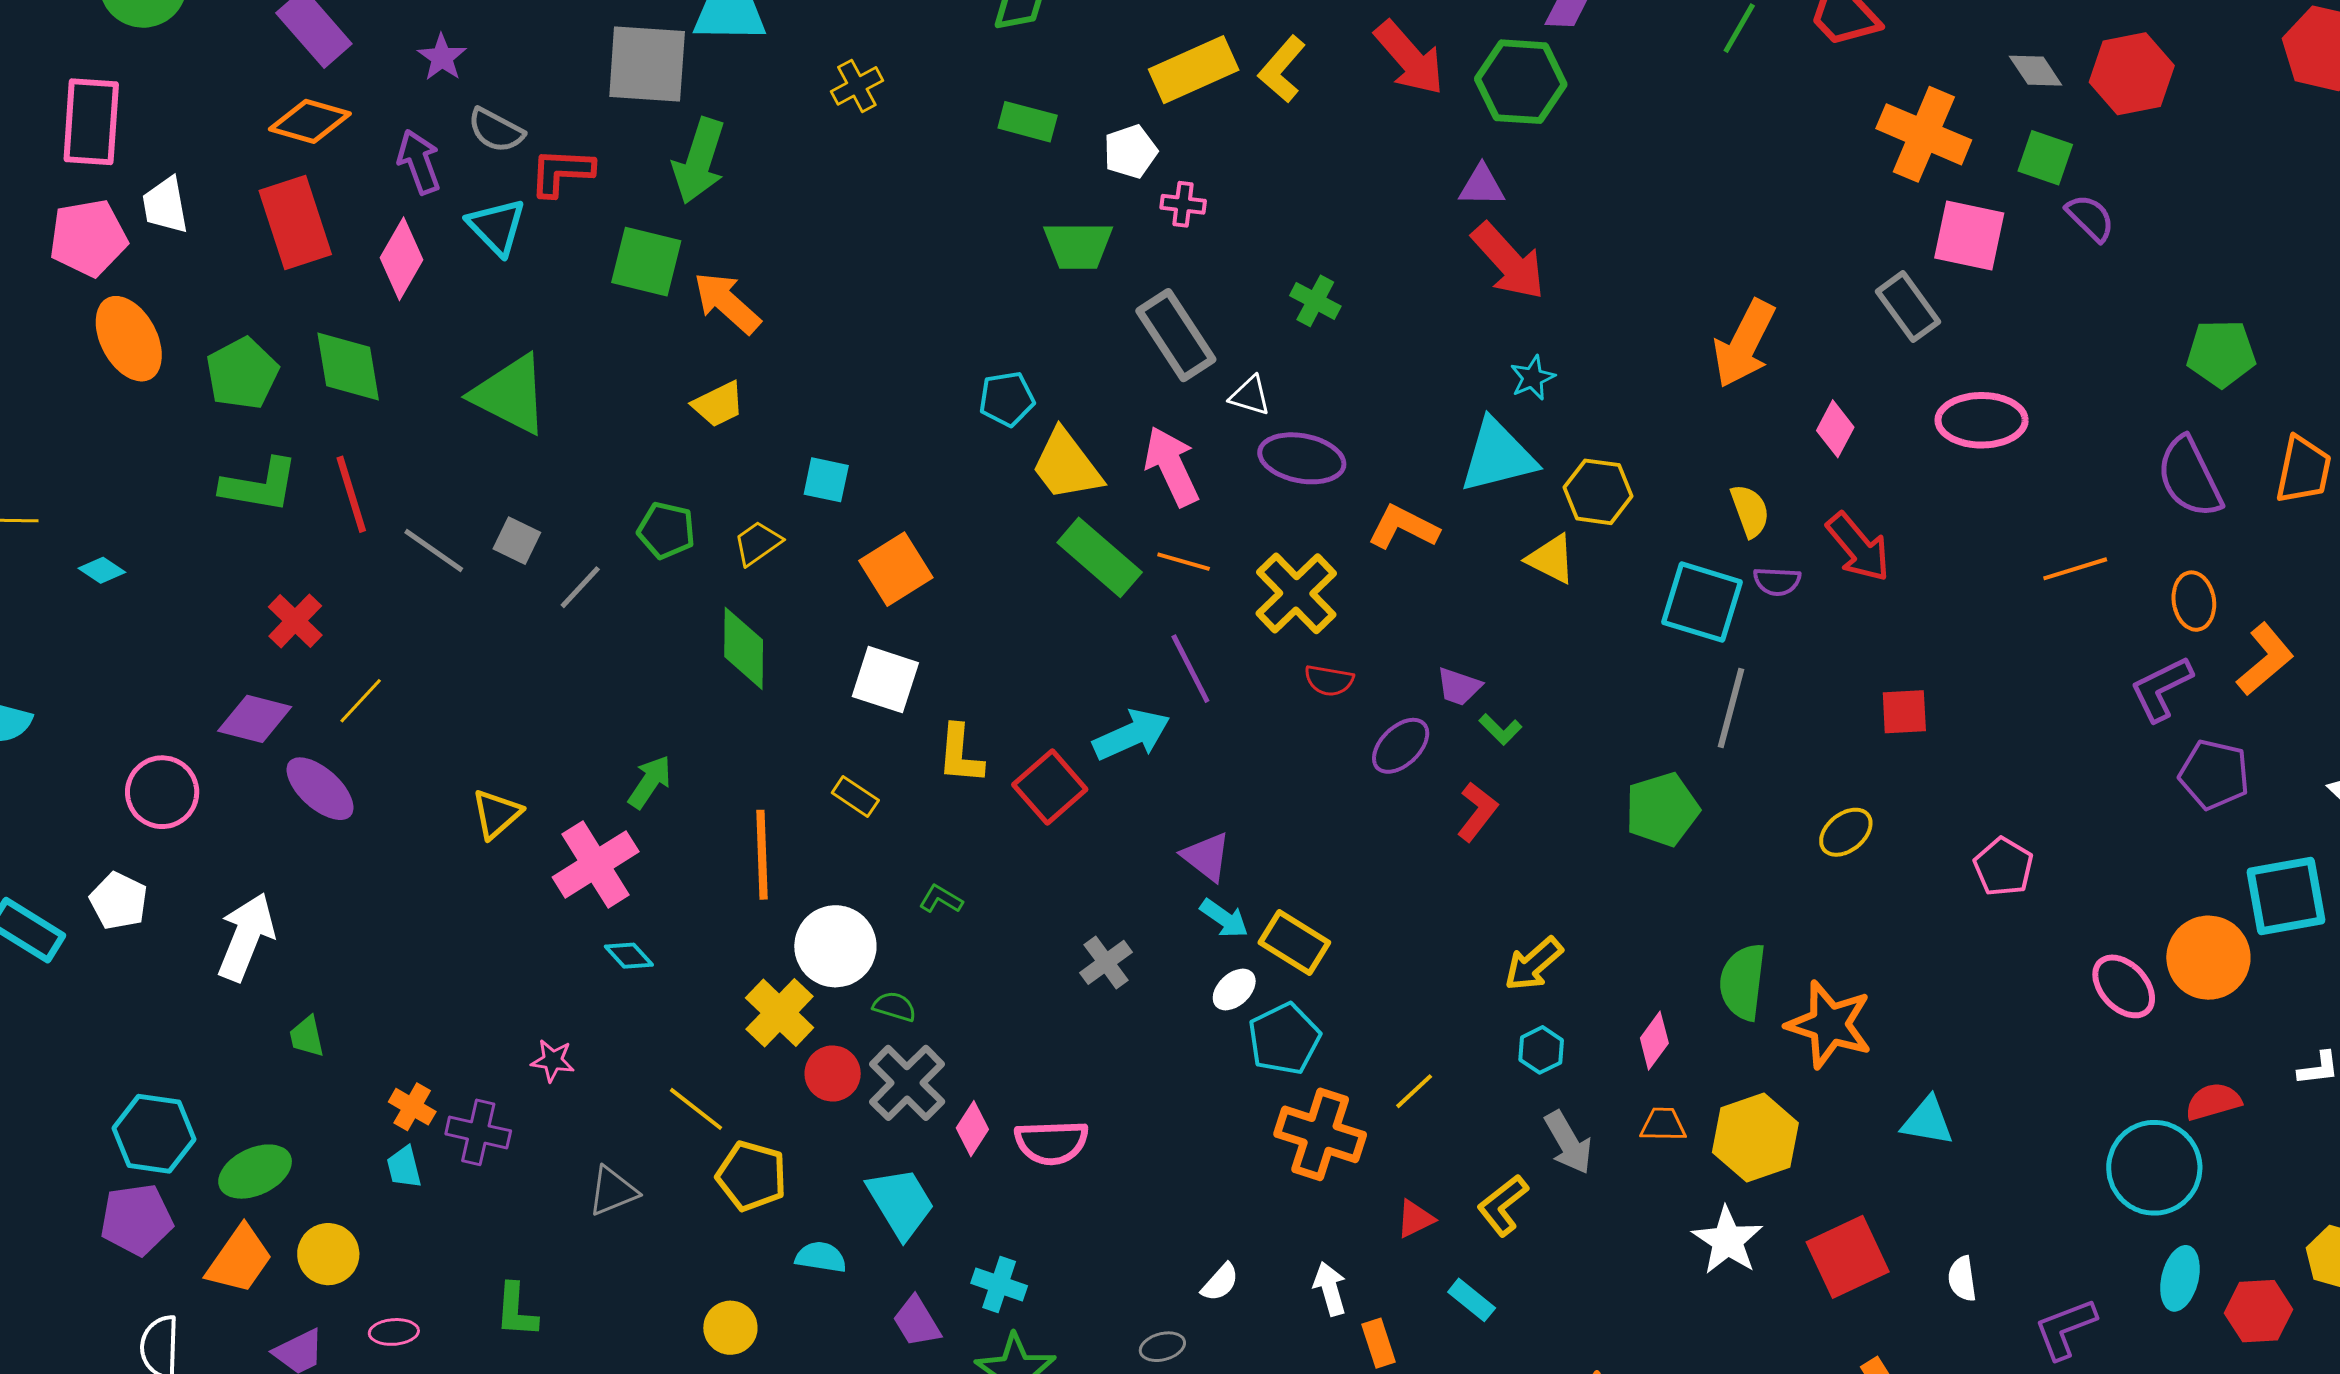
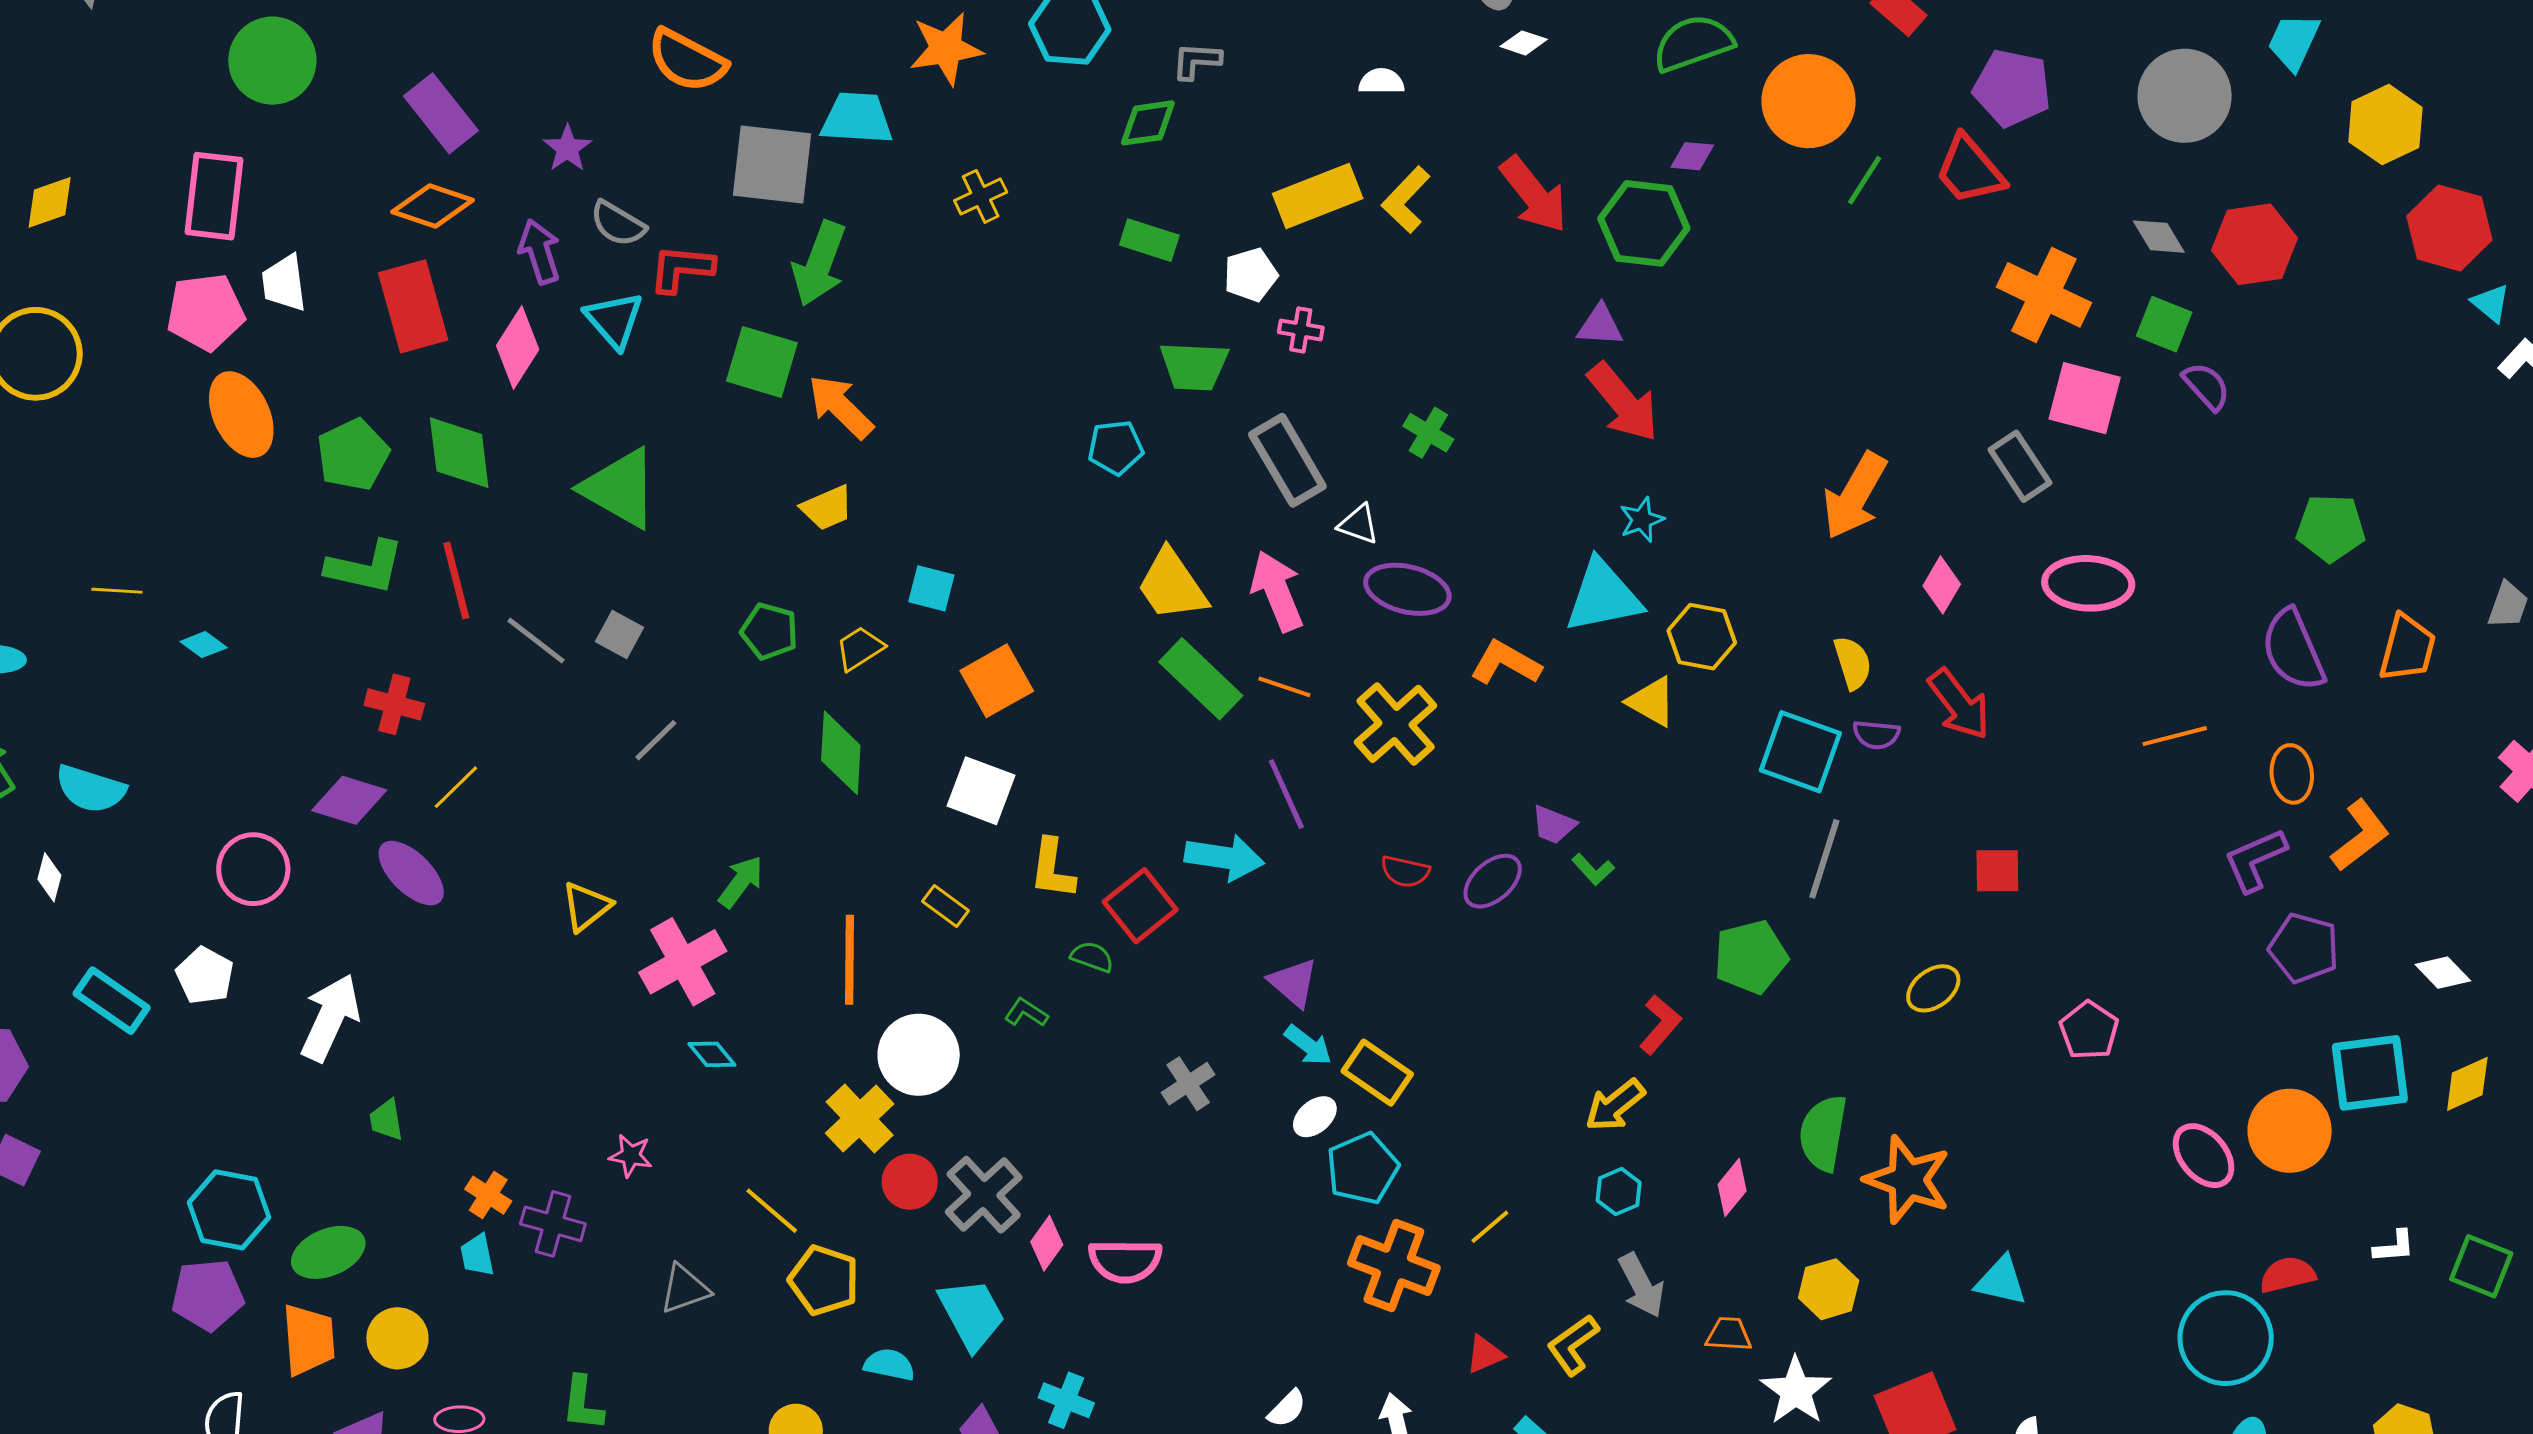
cyan pentagon: (1007, 399) -> (1116, 447), moved
gray line: (580, 587) -> (656, 740), moved
red cross: (295, 621) -> (394, 704), turned -32
red semicircle: (1329, 680) -> (1405, 871), moved
cyan arrow: (1132, 735) -> (1224, 857), turned 30
red L-shape: (1477, 812) -> (1660, 1025), moved
green semicircle: (894, 1007) -> (1092, 957), moved
orange trapezoid: (1663, 1125) -> (1729, 1334), moved
yellow hexagon: (1755, 1138) -> (1829, 1289), size x0.7
orange trapezoid: (239, 1260) -> (309, 1340), turned -42

